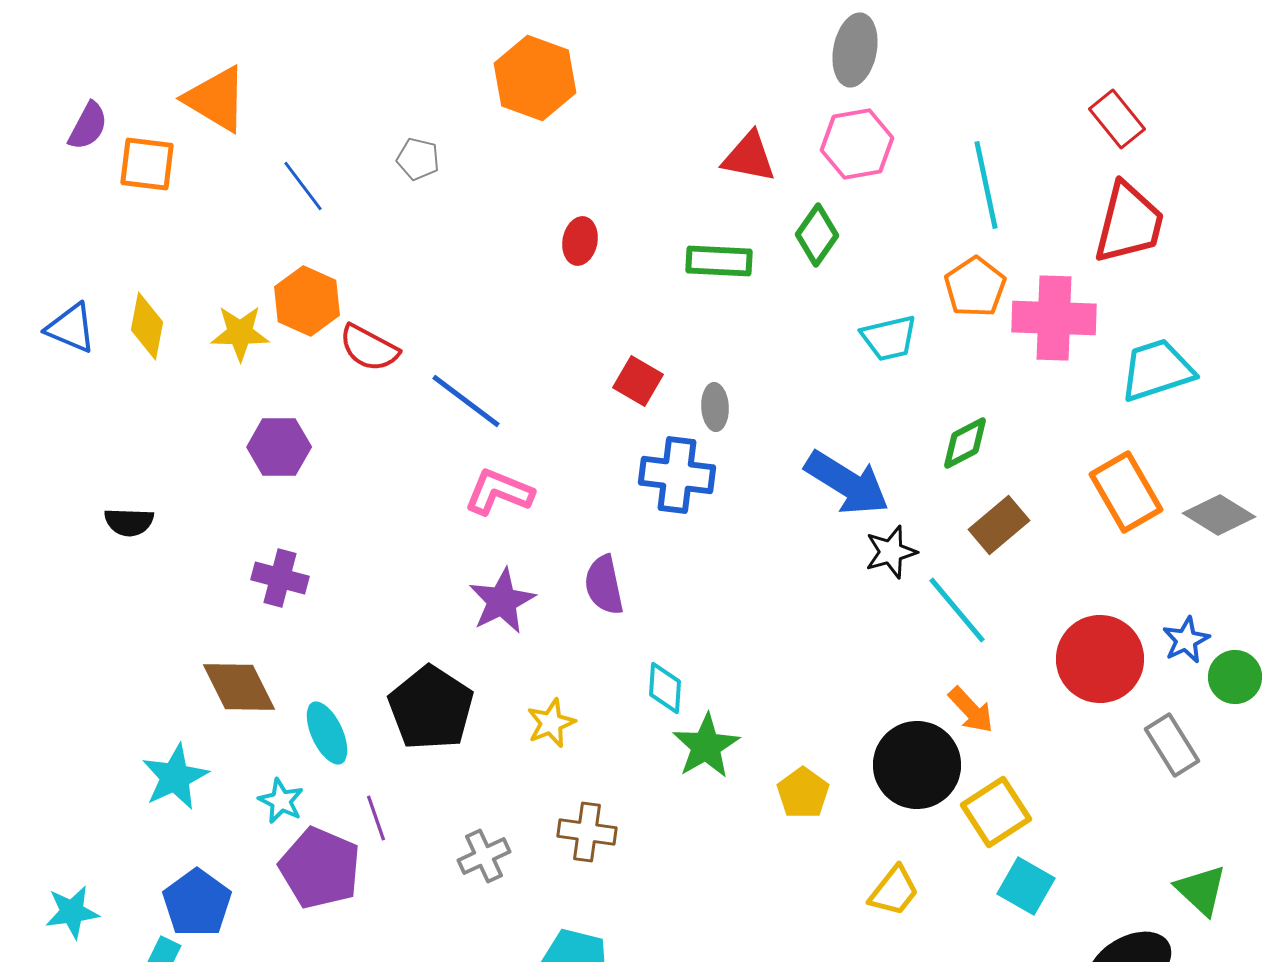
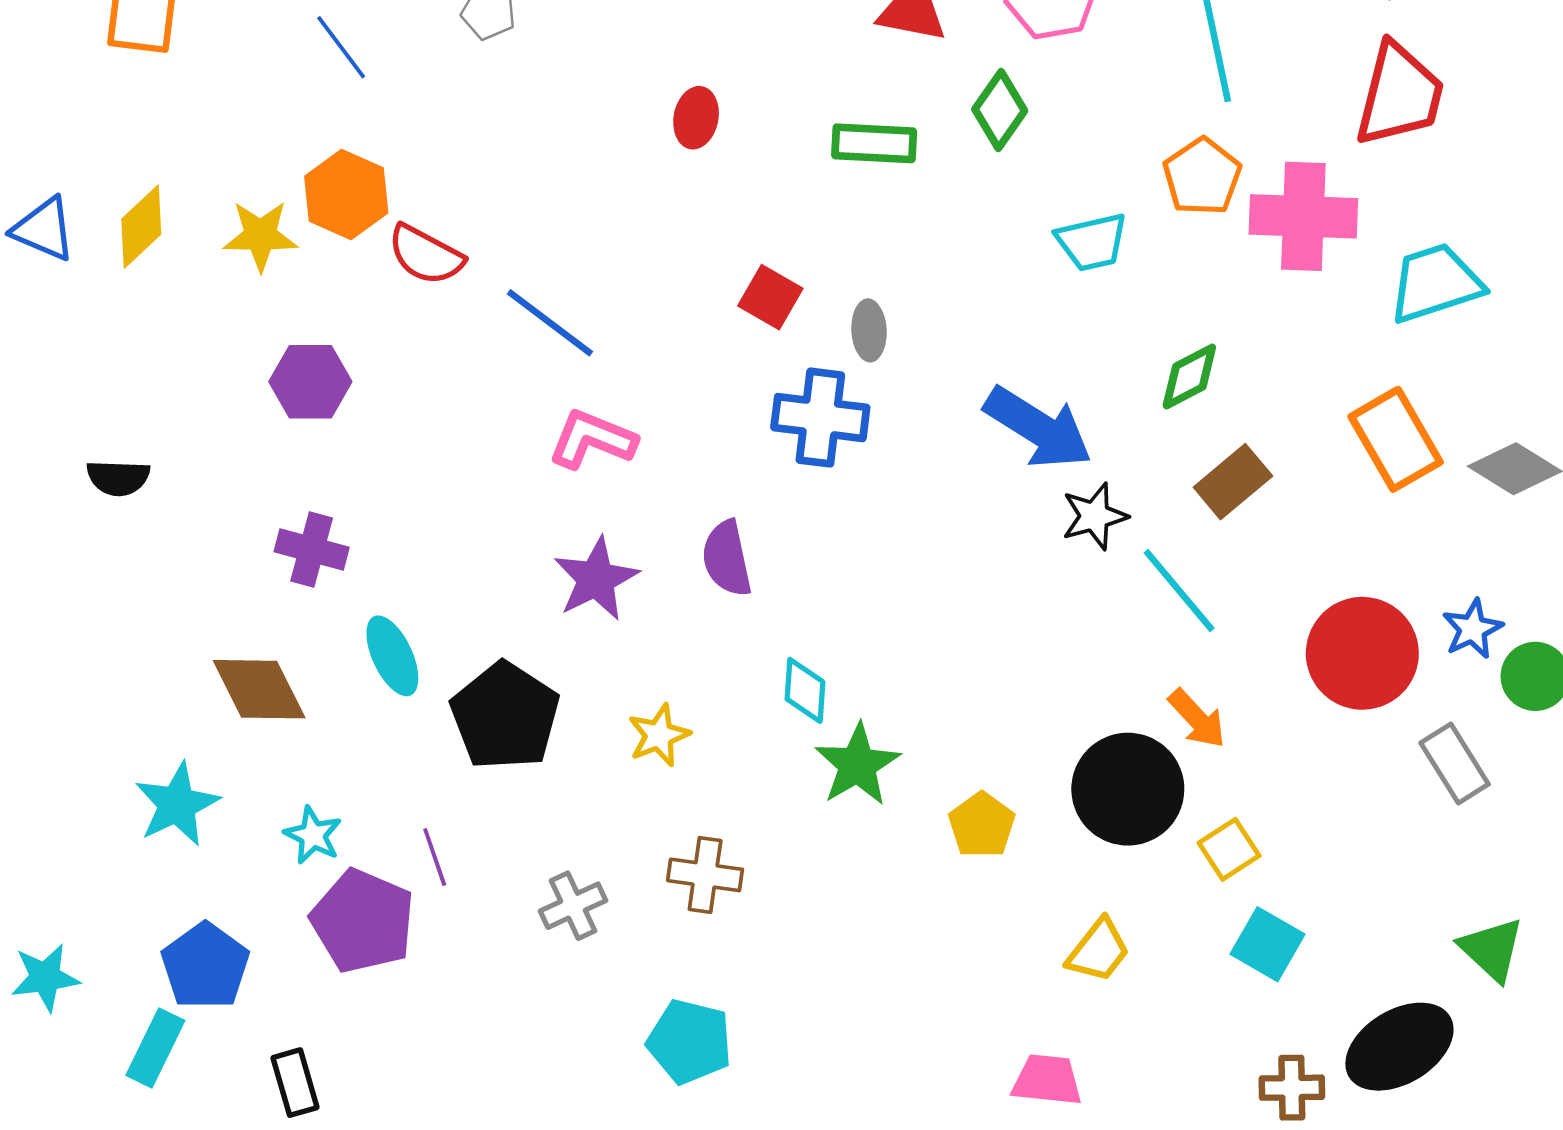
yellow diamond: (147, 326) -> (141, 227), turned 36
cyan ellipse: (327, 733) -> (392, 656), moved
yellow square: (996, 812) -> (1229, 849), size x0.7

